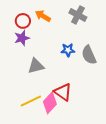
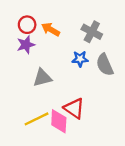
gray cross: (78, 15) -> (92, 32), moved
orange arrow: (43, 16) -> (51, 29), moved
pink diamond: (50, 103) -> (59, 121), turned -40

